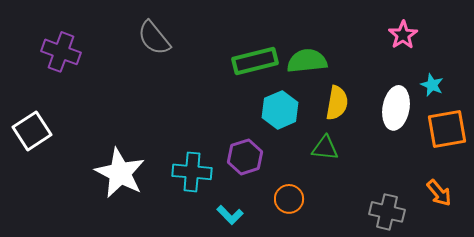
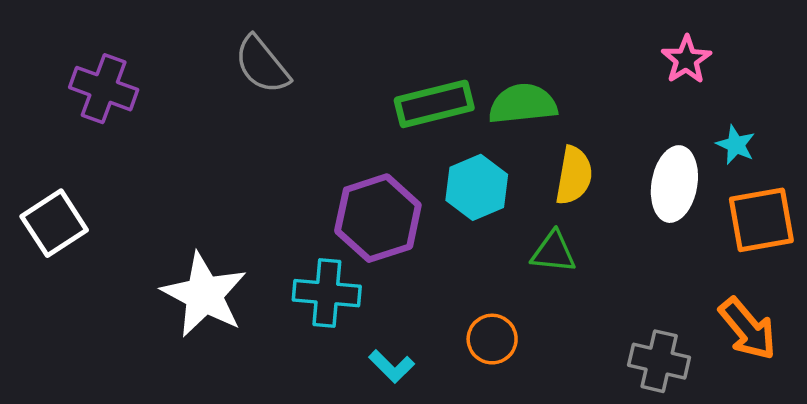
purple hexagon: (245, 157) -> (378, 218), moved, size x1.4
orange arrow: (439, 193) -> (748, 329), size x1.4

